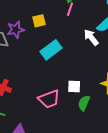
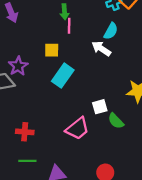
yellow square: (39, 21) -> (52, 50), moved, turned 32
green semicircle: (84, 103) -> (116, 121), turned -49

